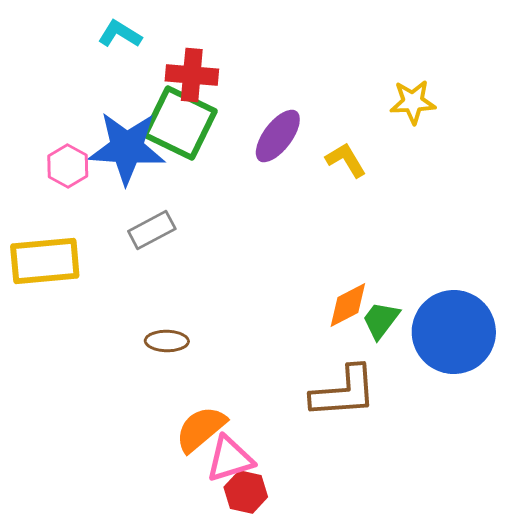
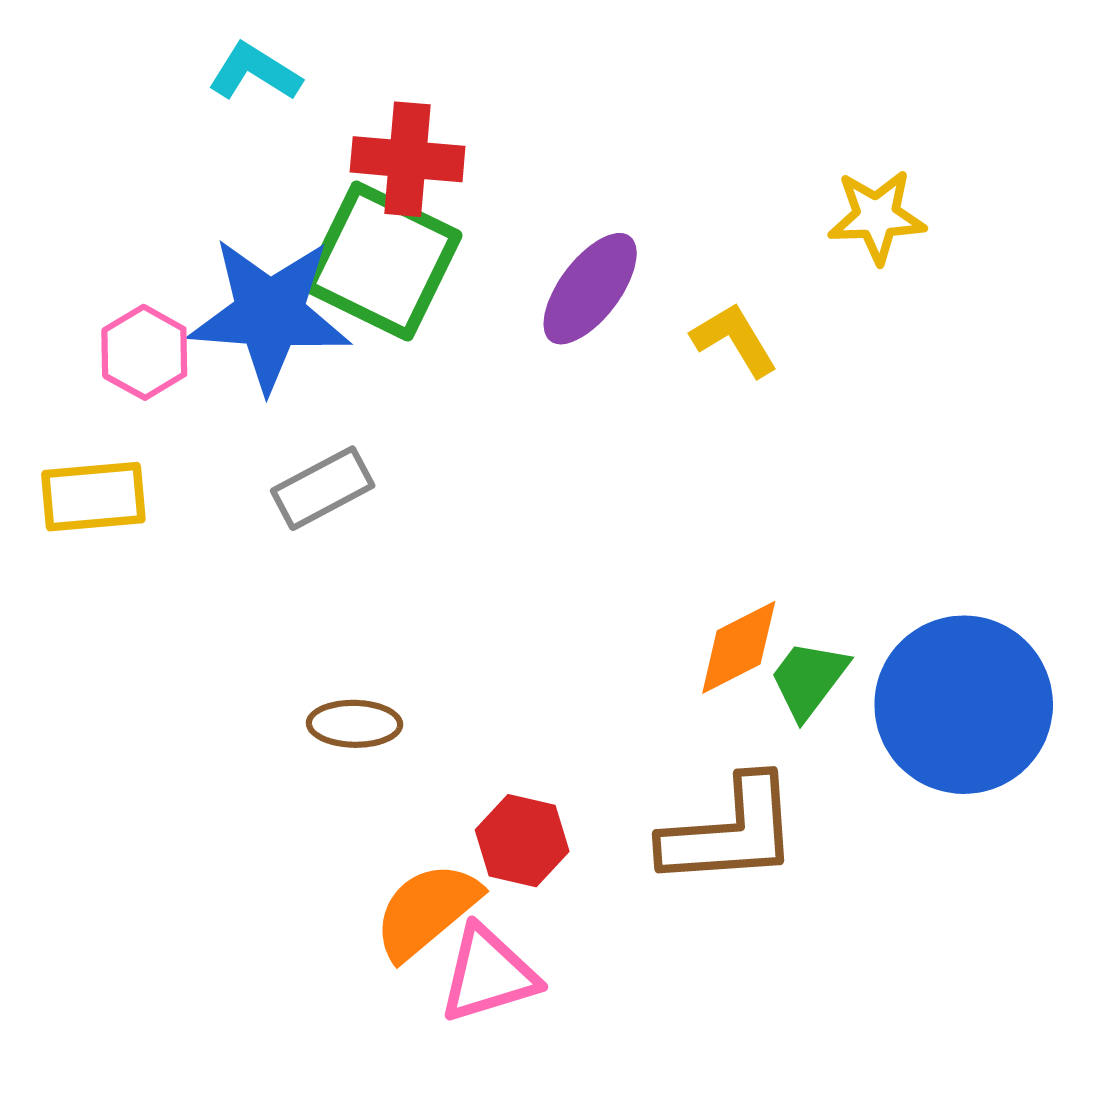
yellow rectangle: (45, 261) -> (93, 497), moved, size x0.7
red hexagon: (246, 492) -> (522, 841), moved

